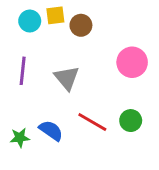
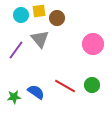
purple line: (23, 71) -> (16, 50), turned 30
gray triangle: (67, 78) -> (40, 39), moved

